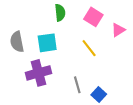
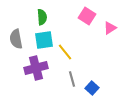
green semicircle: (60, 13) -> (42, 17), moved
yellow line: (89, 48) -> (65, 52), moved

